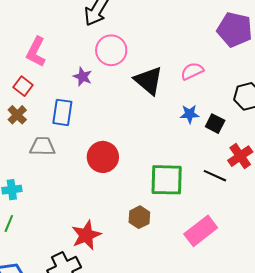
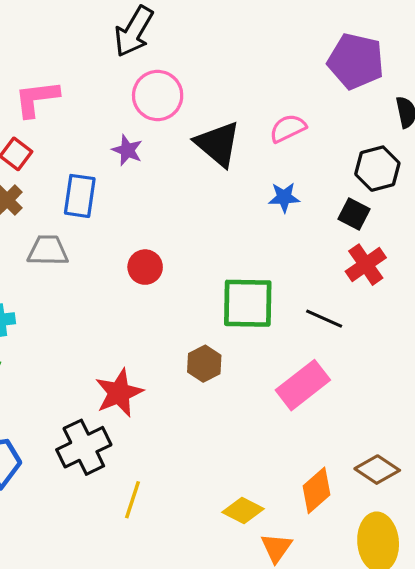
pink L-shape: (36, 52) -> (37, 99), turned 56
purple star: (83, 77) -> (127, 150), moved
black square: (215, 124) -> (354, 214), moved
red circle: (103, 157) -> (145, 267), size x0.7
black line: (215, 176) -> (324, 319), moved

